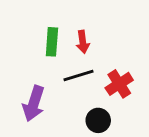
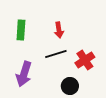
green rectangle: (52, 42) -> (21, 30), moved

